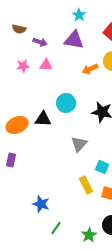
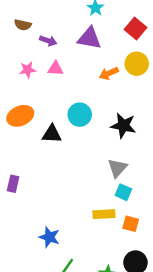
orange ellipse: (17, 125) -> (20, 116), moved
gray triangle: (79, 144) -> (117, 168), moved
yellow rectangle: (86, 185) -> (104, 214), turned -66

